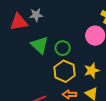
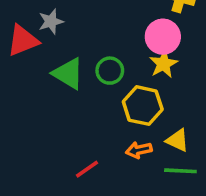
yellow star: (92, 70) -> (164, 64), moved
yellow hexagon: (65, 71) -> (143, 106), moved

